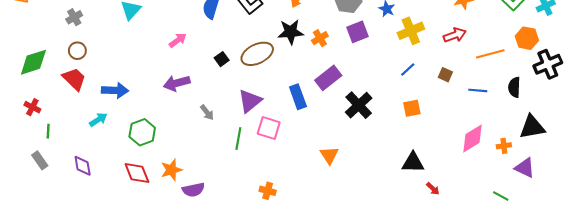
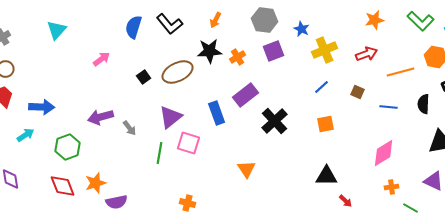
purple arrow: (177, 83) -> (101, 117), moved
orange cross: (504, 146) -> (392, 187), moved

